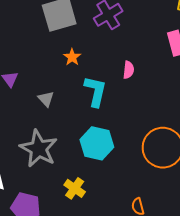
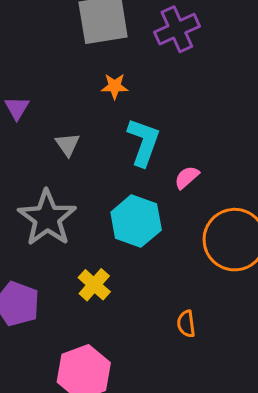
orange star: (72, 57) -> (115, 86), turned 30
pink semicircle: (129, 70) -> (187, 177), moved, turned -144

